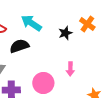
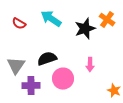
black star: (65, 33) -> (85, 29), size x1.5
black semicircle: (19, 46) -> (47, 59), moved

